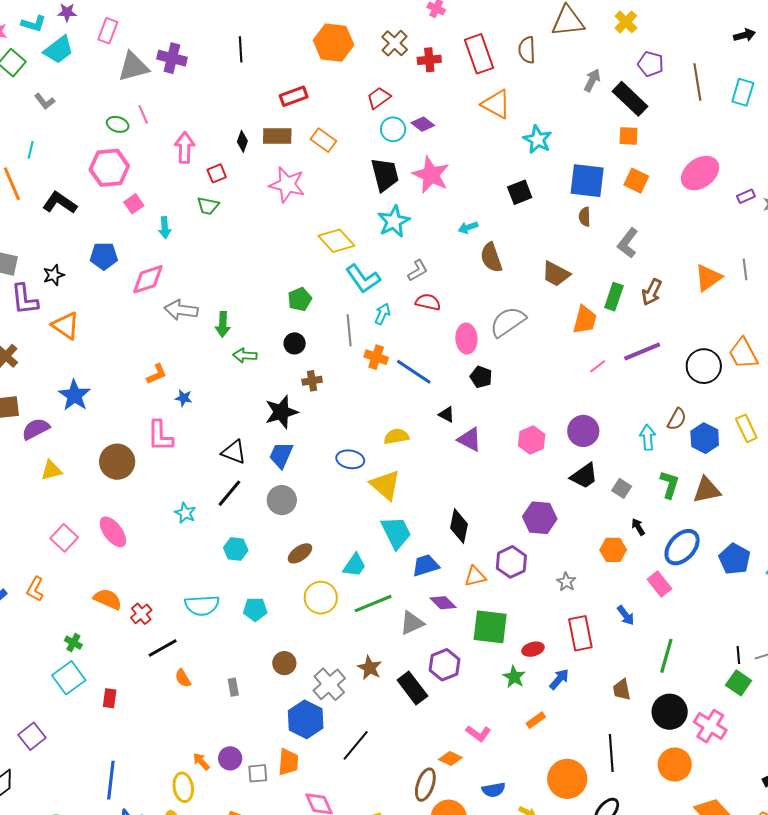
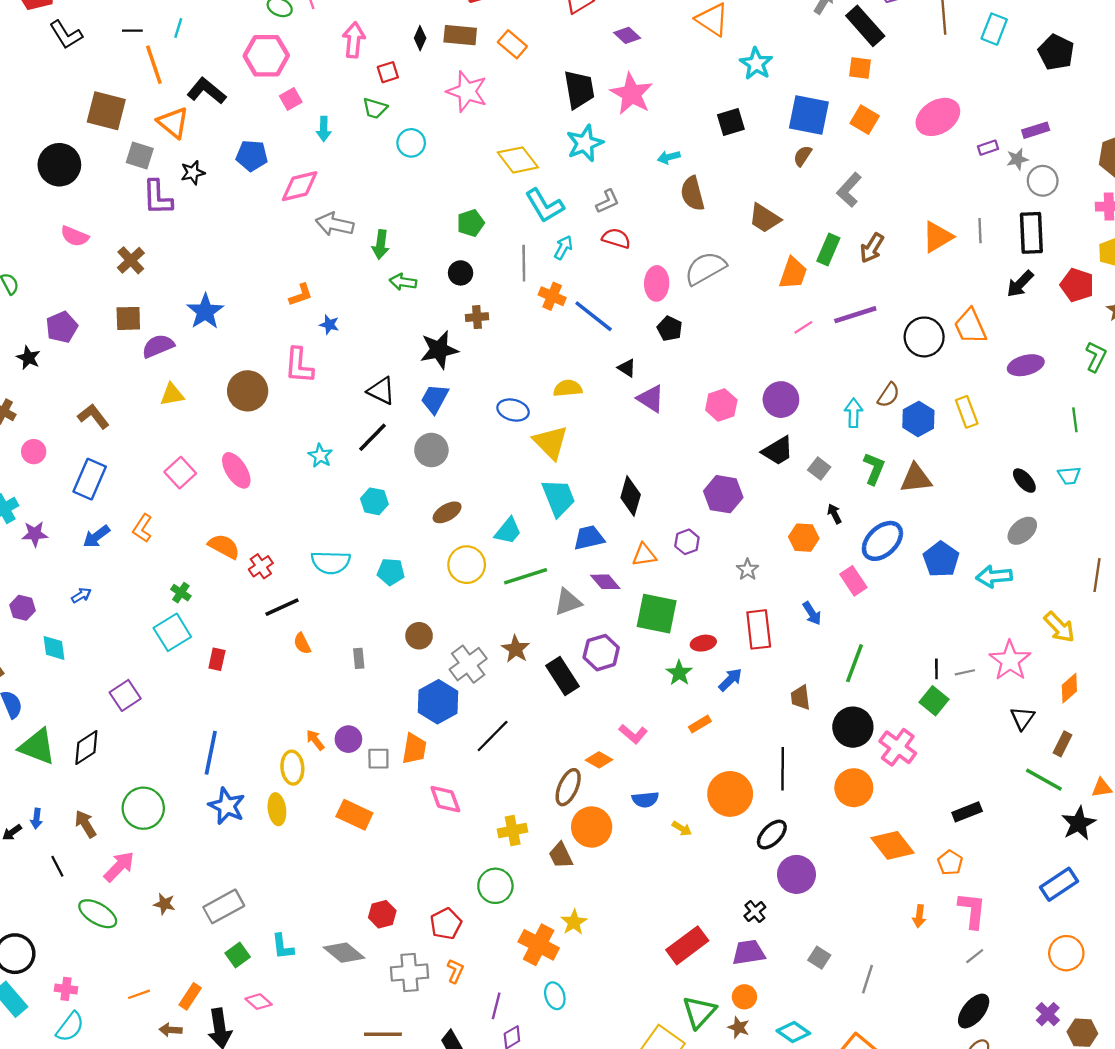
cyan circle: (393, 129) -> (411, 143), moved
brown semicircle: (585, 217) -> (803, 156), turned 30
orange triangle: (66, 326) -> (173, 123), moved
purple hexagon: (511, 562) -> (687, 542), size x0.7

